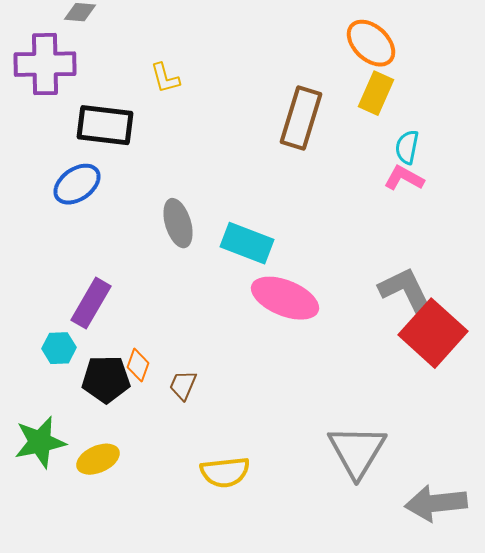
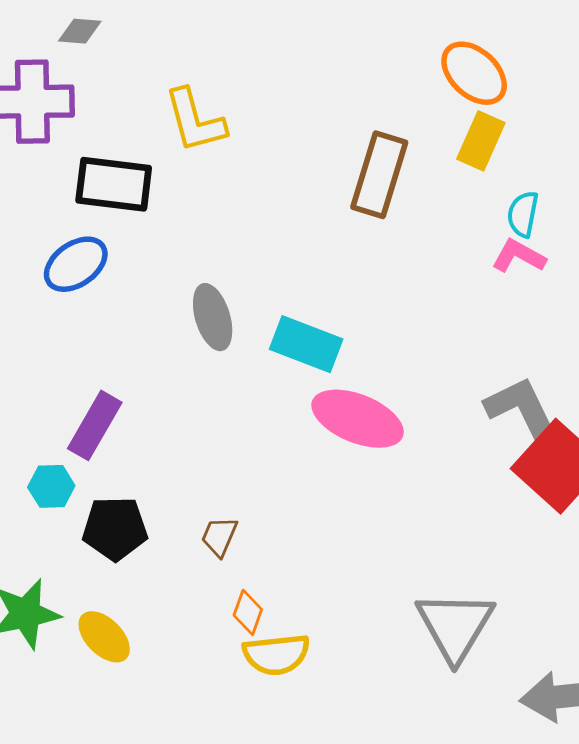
yellow L-shape: (165, 78) -> (195, 121), size x1.6
orange diamond: (138, 365) -> (248, 612), moved
yellow ellipse: (98, 459) -> (104, 637), turned 69

